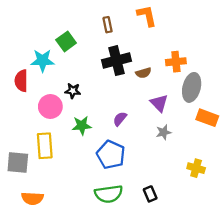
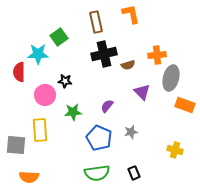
brown rectangle: (108, 25) -> (96, 22), size x1.5
gray star: (164, 132) -> (131, 132), moved

